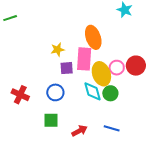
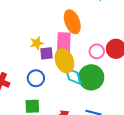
yellow star: (58, 50) -> (37, 43), moved
yellow ellipse: (101, 74) -> (64, 61), moved
green circle: (110, 93) -> (91, 77), size x1.6

